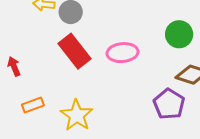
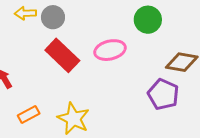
green circle: (179, 34) -> (148, 20), moved

